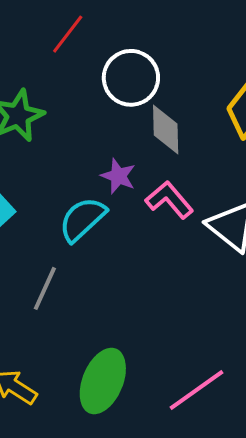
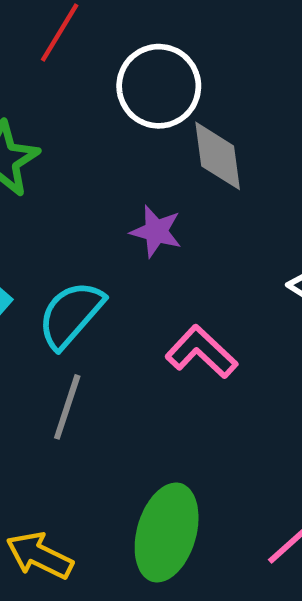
pink L-shape: (169, 200) -> (201, 352), moved
cyan semicircle: (83, 219) -> (71, 315), moved

